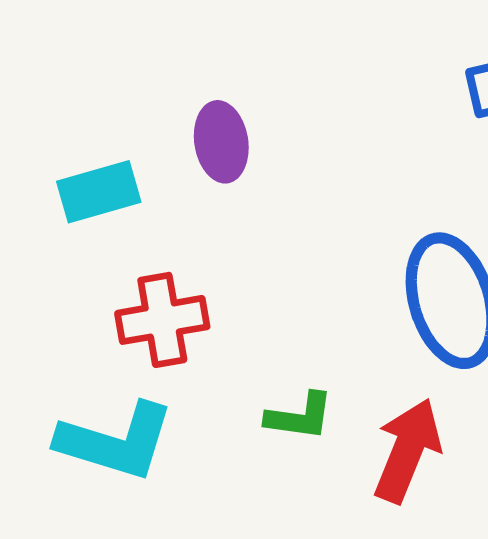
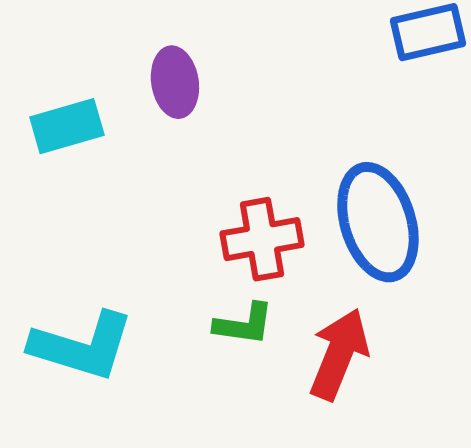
red cross: (162, 320) -> (262, 239), moved

